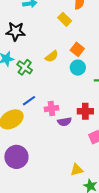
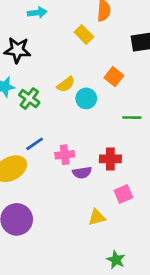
orange square: (77, 49) -> (114, 77), moved
cyan circle: (78, 68) -> (86, 98), moved
yellow triangle: (77, 170) -> (97, 217), moved

